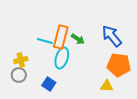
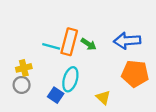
blue arrow: (112, 36) -> (127, 41), turned -55
cyan ellipse: (62, 58) -> (70, 79), moved
yellow triangle: (107, 86) -> (103, 97), moved, turned 40

